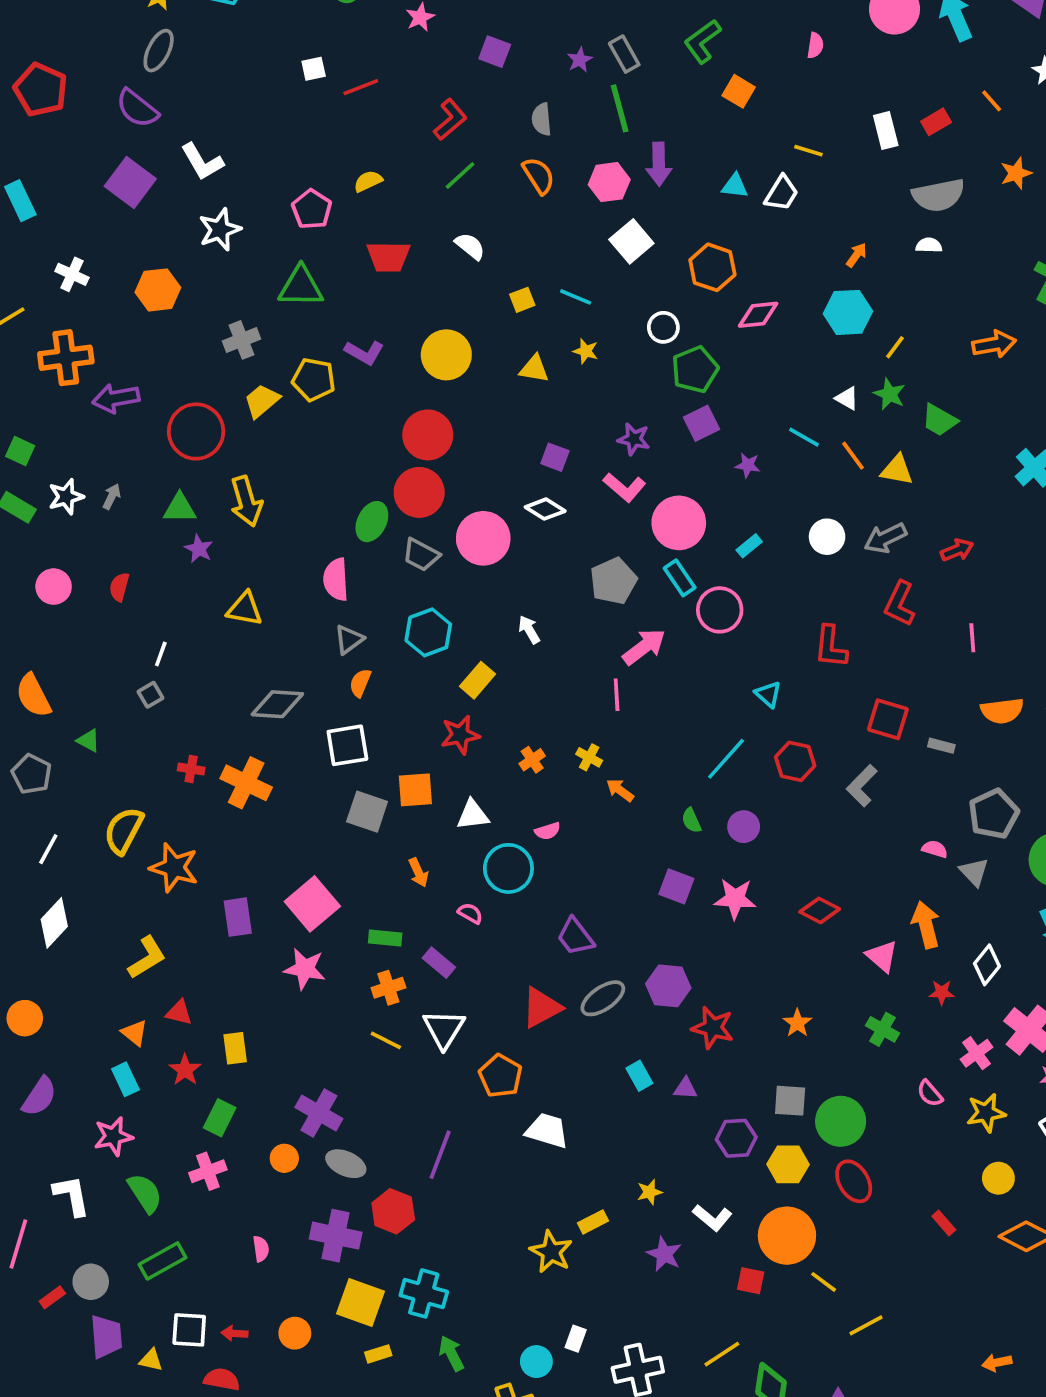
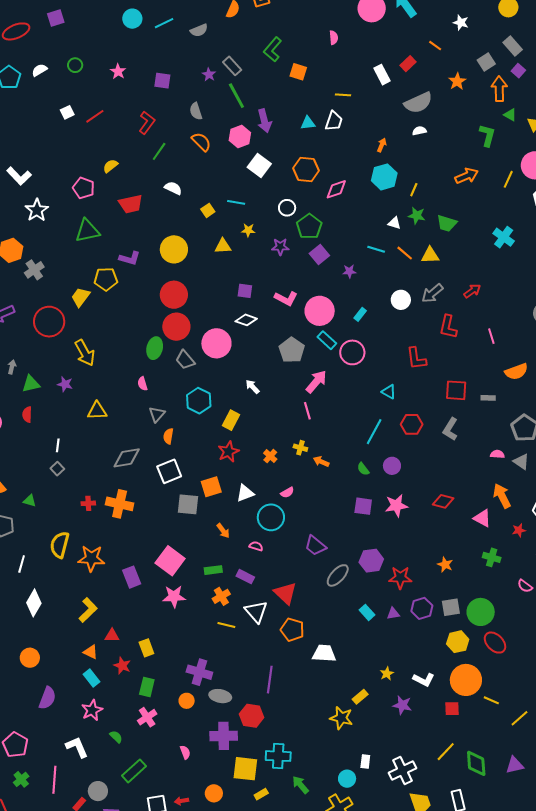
gray cross: (242, 340) -> (34, 270), moved
purple star: (634, 439) -> (280, 247), moved
green triangle: (180, 508) -> (31, 384), moved
gray trapezoid: (421, 555) -> (185, 360), turned 35
pink semicircle: (336, 579) -> (142, 384), size x0.6
red triangle: (541, 1008) -> (285, 593), moved, turned -35
purple hexagon: (736, 1138) -> (422, 608), moved
green semicircle: (145, 1193) -> (116, 737), size x0.6

